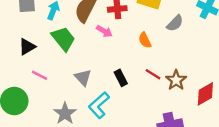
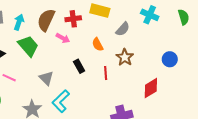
red line: (153, 74) -> (106, 73), turned 56
black rectangle: (121, 78) -> (79, 66), moved
brown star: (176, 80) -> (125, 57), moved

